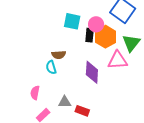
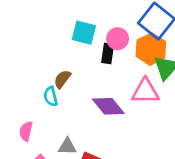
orange hexagon: (106, 37) -> (151, 49), moved
brown semicircle: (59, 55) -> (62, 79), turned 128
purple diamond: (92, 72) -> (108, 106), turned -45

